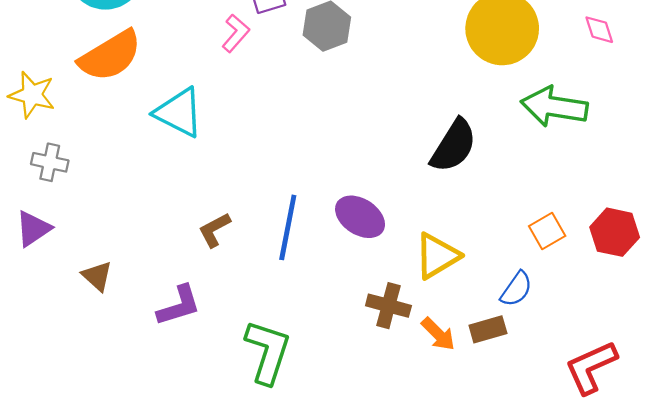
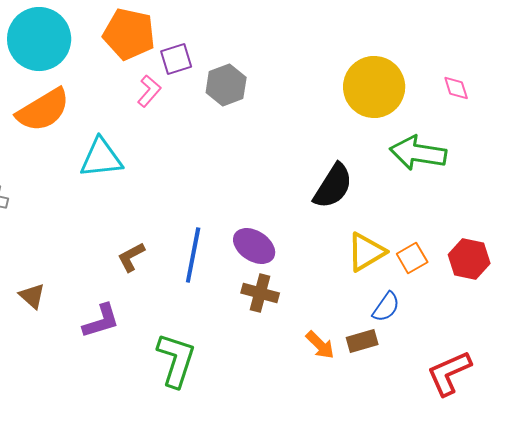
cyan triangle: (179, 113) -> (101, 158), turned -33
yellow triangle: (437, 256) -> (366, 252), moved
brown cross: (388, 306) -> (260, 293), moved

